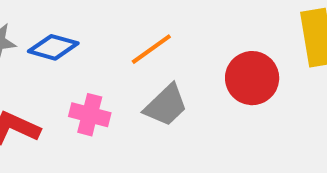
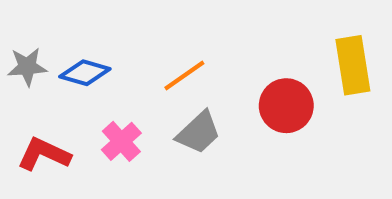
pink cross: (90, 115) -> (121, 141), turned 33

